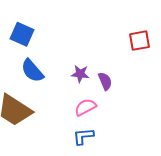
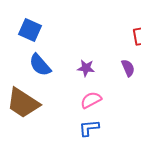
purple semicircle: (105, 81) -> (128, 68), moved

